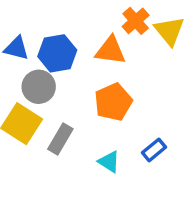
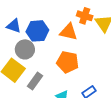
orange cross: (136, 21) -> (85, 16), turned -35
orange pentagon: (113, 102) -> (68, 62), turned 30

